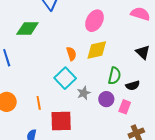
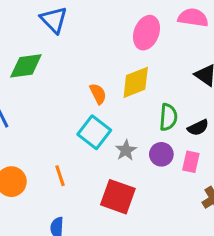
pink ellipse: (94, 21) -> (146, 33), moved
red square: (61, 121) -> (118, 197), moved, turned 30

